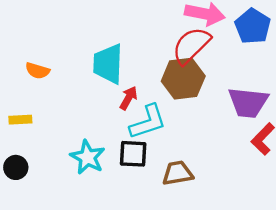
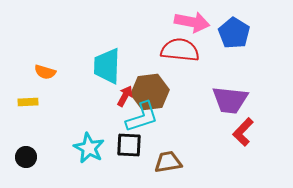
red semicircle: (191, 46) -> (180, 50), turned 51
brown hexagon: (183, 79) -> (150, 92), moved
yellow rectangle: (20, 120) -> (28, 102), moved

